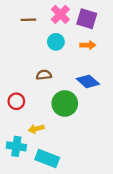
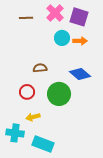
cyan circle: (56, 42) -> (62, 38), moved
red circle: (16, 101) -> (27, 92), moved

